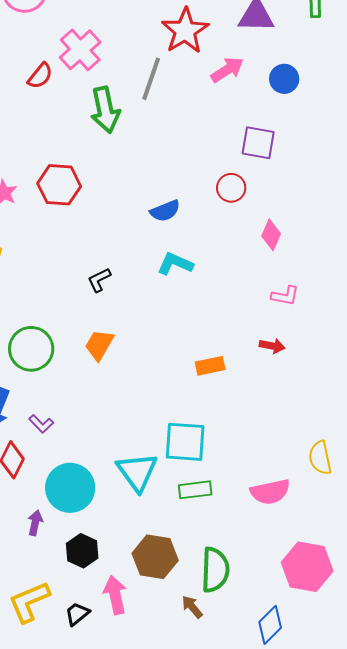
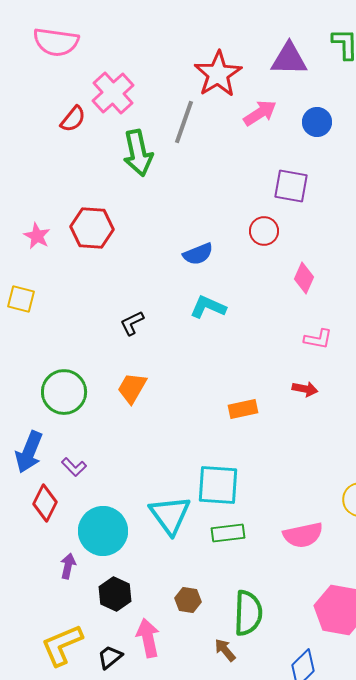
brown hexagon: (155, 557) -> (188, 600), size x0.6

